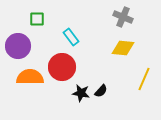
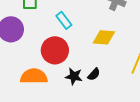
yellow diamond: (123, 48) -> (104, 37), moved
orange semicircle: (30, 77) -> (34, 76), moved

